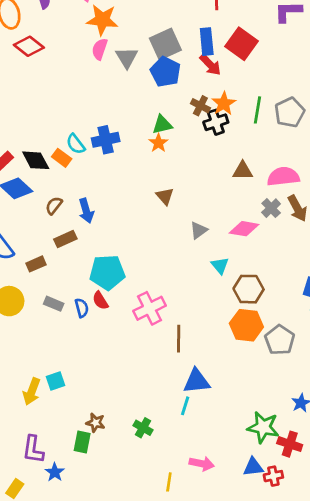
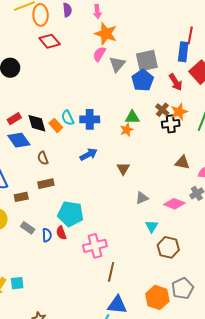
blue rectangle: (207, 42) -> (183, 52), moved
brown semicircle: (54, 206) -> (43, 158), turned -72
blue arrow: (86, 211) -> (89, 154), moved, turned -114
orange hexagon: (246, 325) -> (157, 297), moved

